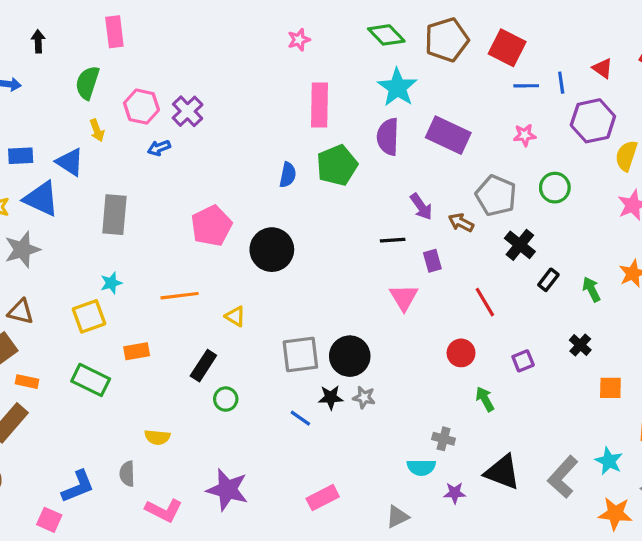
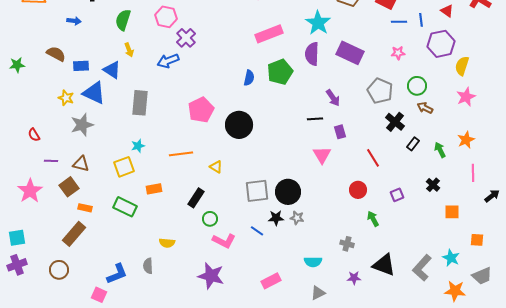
pink rectangle: (320, 105) -> (269, 34), turned 68
pink hexagon: (141, 107) -> (166, 17), moved
blue arrow: (159, 148) -> (168, 61), size x1.5
brown arrow: (461, 223) -> (425, 108), moved
cyan semicircle: (421, 467) -> (313, 262), moved
pink L-shape: (164, 510) -> (224, 241), moved

